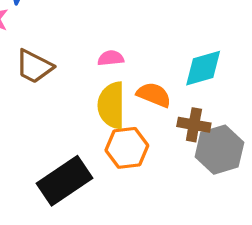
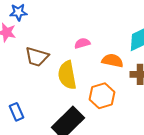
yellow semicircle: (111, 105) -> (67, 75), moved

